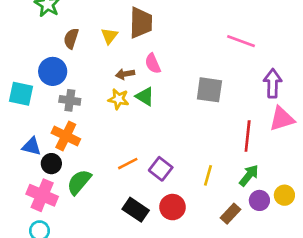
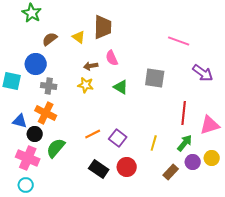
yellow triangle: (109, 36) -> (79, 37), turned -32
brown semicircle: (71, 38) -> (50, 39), turned 35
purple arrow: (273, 83) -> (203, 73), turned 125
green triangle: (145, 96) -> (121, 87), moved
pink triangle: (282, 119) -> (210, 125), moved

